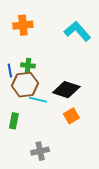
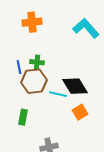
black diamond: (66, 90) -> (75, 86), turned 40
cyan line: (38, 100) -> (58, 94), moved

